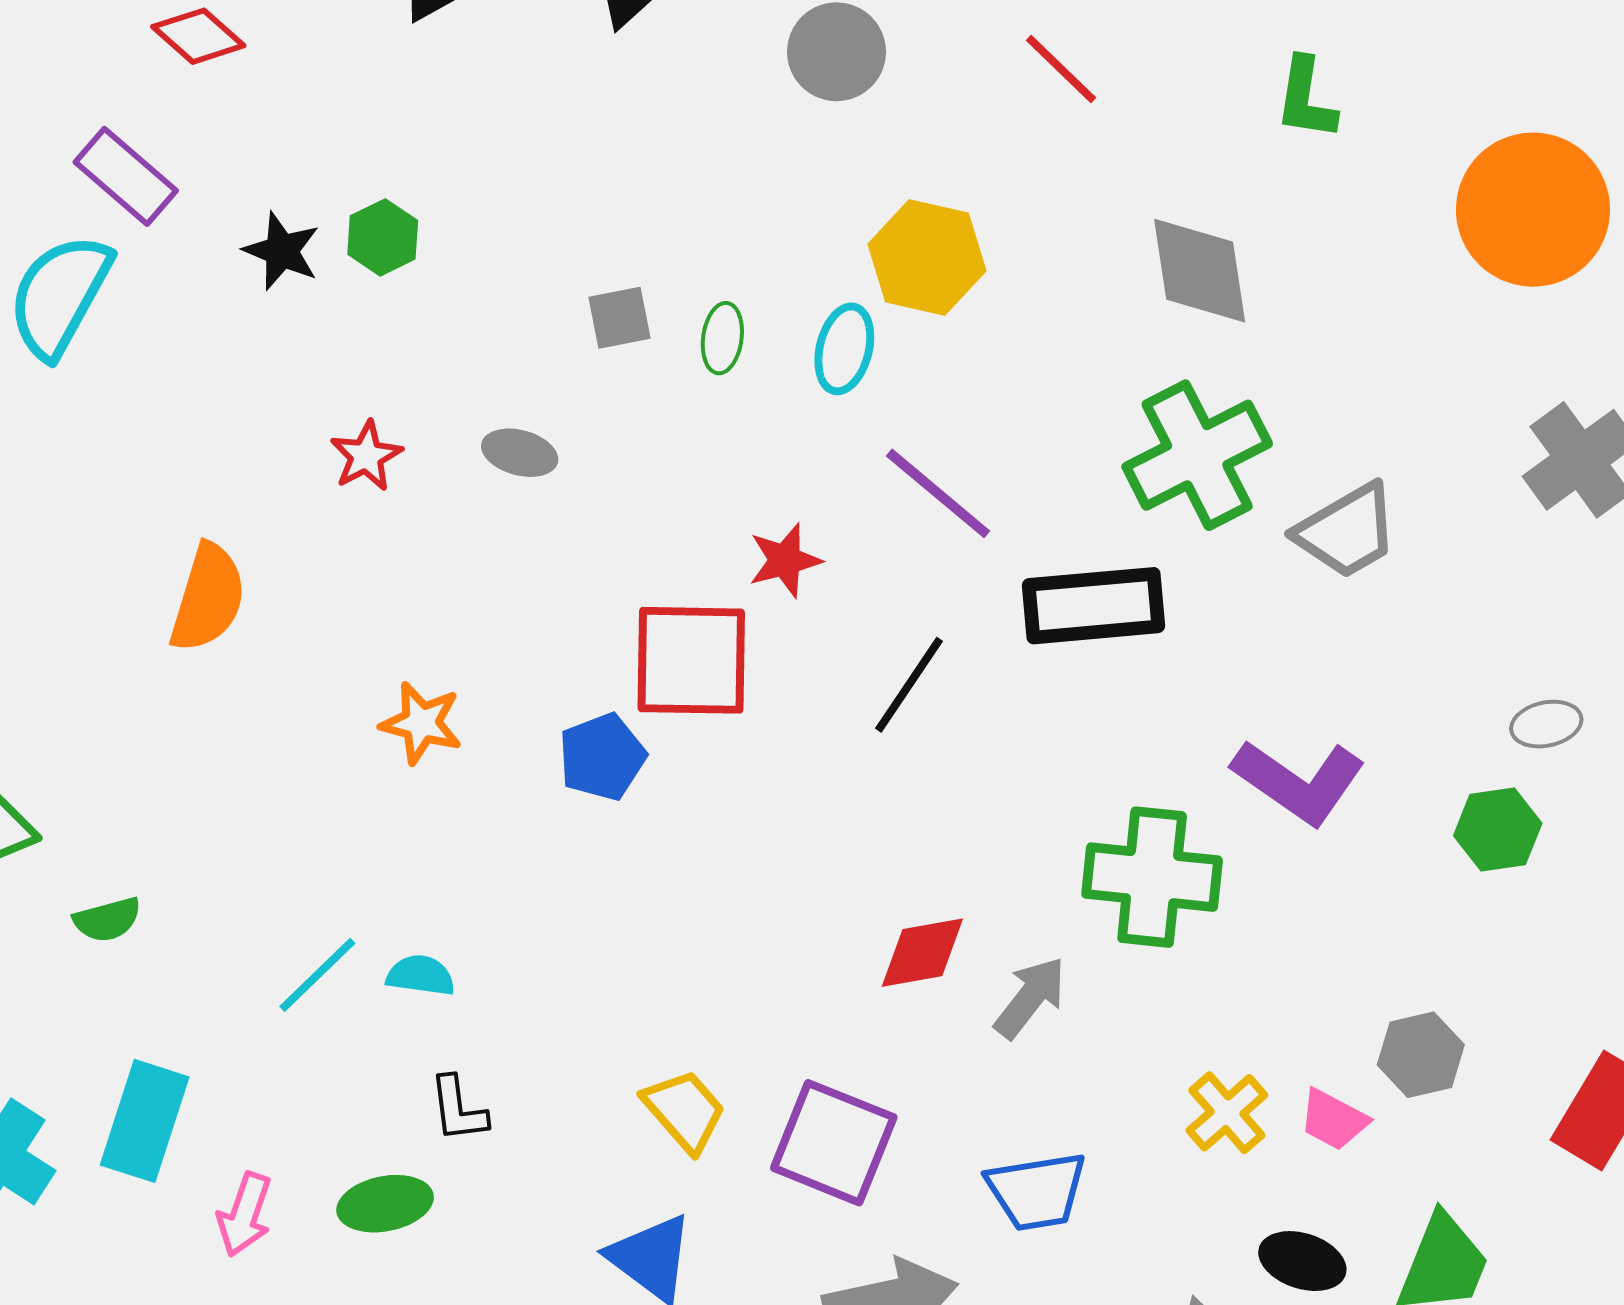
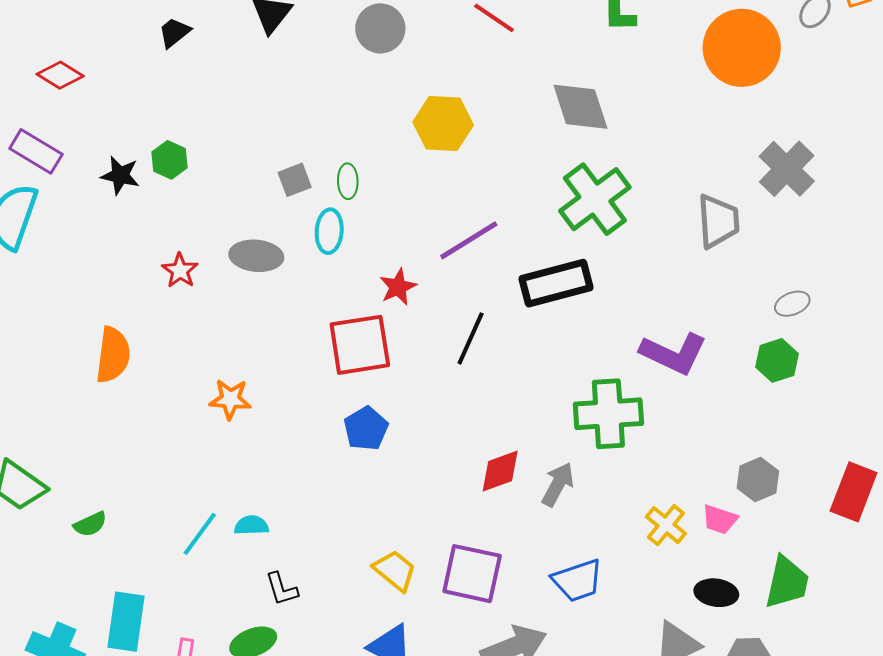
cyan ellipse: (844, 349) -> (329, 231), moved
gray ellipse: (520, 453) -> (256, 256), size x1.4
purple line: (938, 493) -> (469, 240), turned -62
gray trapezoid: (1347, 531) -> (718, 221), moved, turned -54
blue pentagon: (602, 757) -> (366, 429), moved

